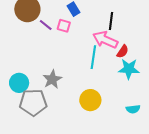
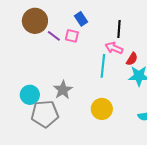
pink arrow: (105, 40) -> (114, 48), size x0.7

